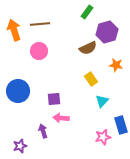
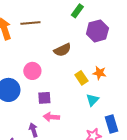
brown semicircle: (88, 48) -> (62, 50), moved
pink circle: (39, 51) -> (32, 71), moved
orange star: (116, 65) -> (99, 73), moved

